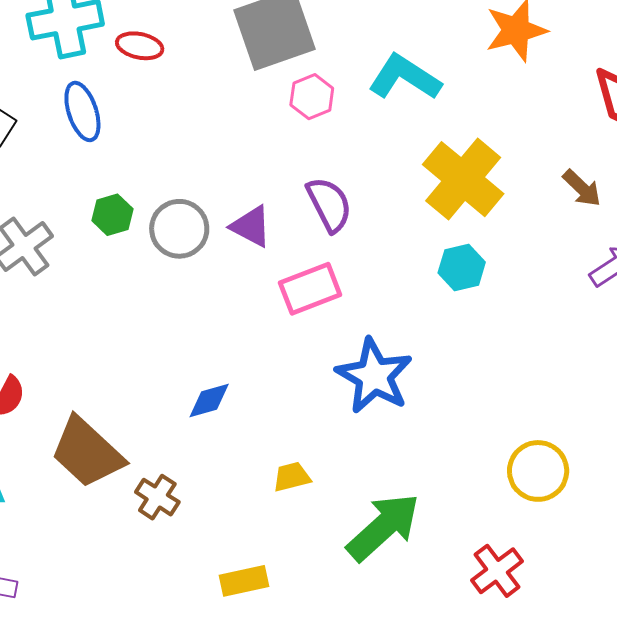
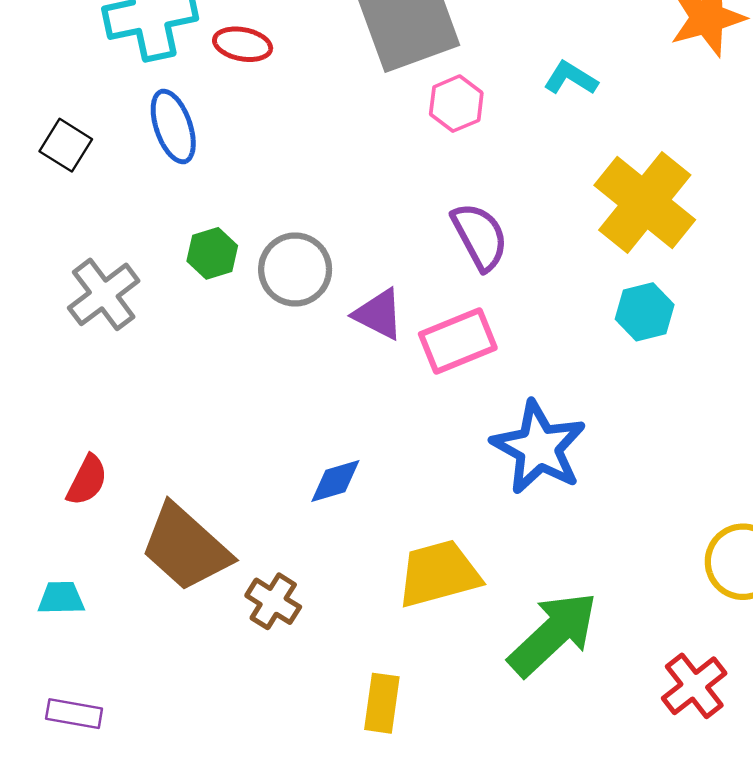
cyan L-shape: (405, 77) -> (571, 78), size x0.6
purple triangle: (251, 226) -> (379, 314), moved
yellow trapezoid: (292, 477) -> (439, 574), size x1.8
yellow rectangle: (244, 581) -> (382, 703), turned -69

